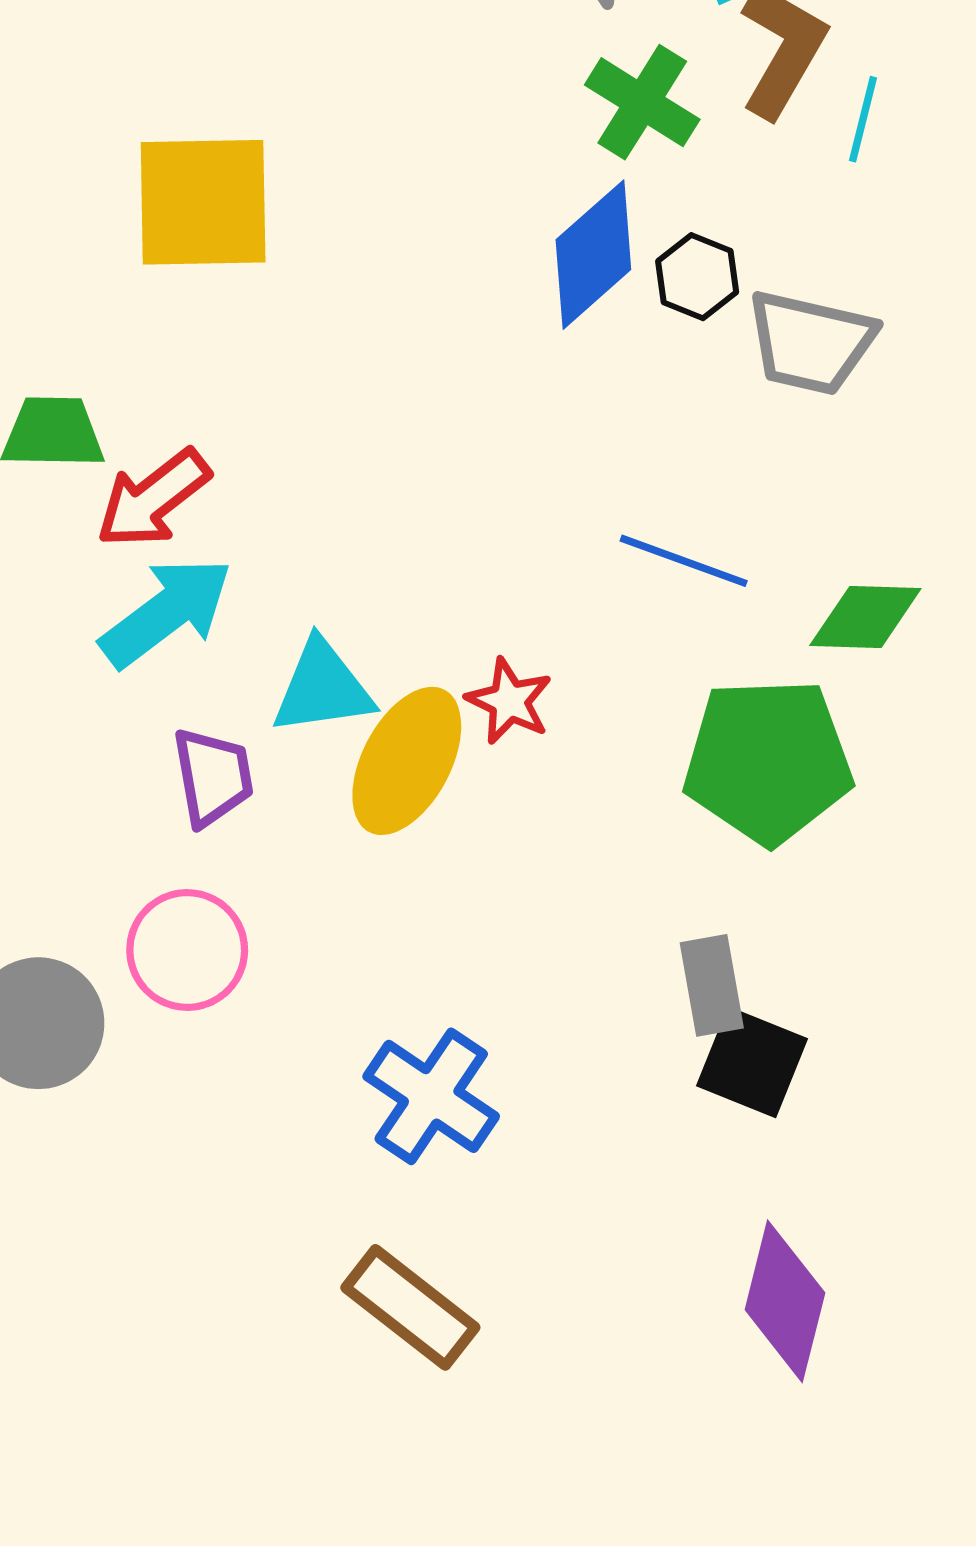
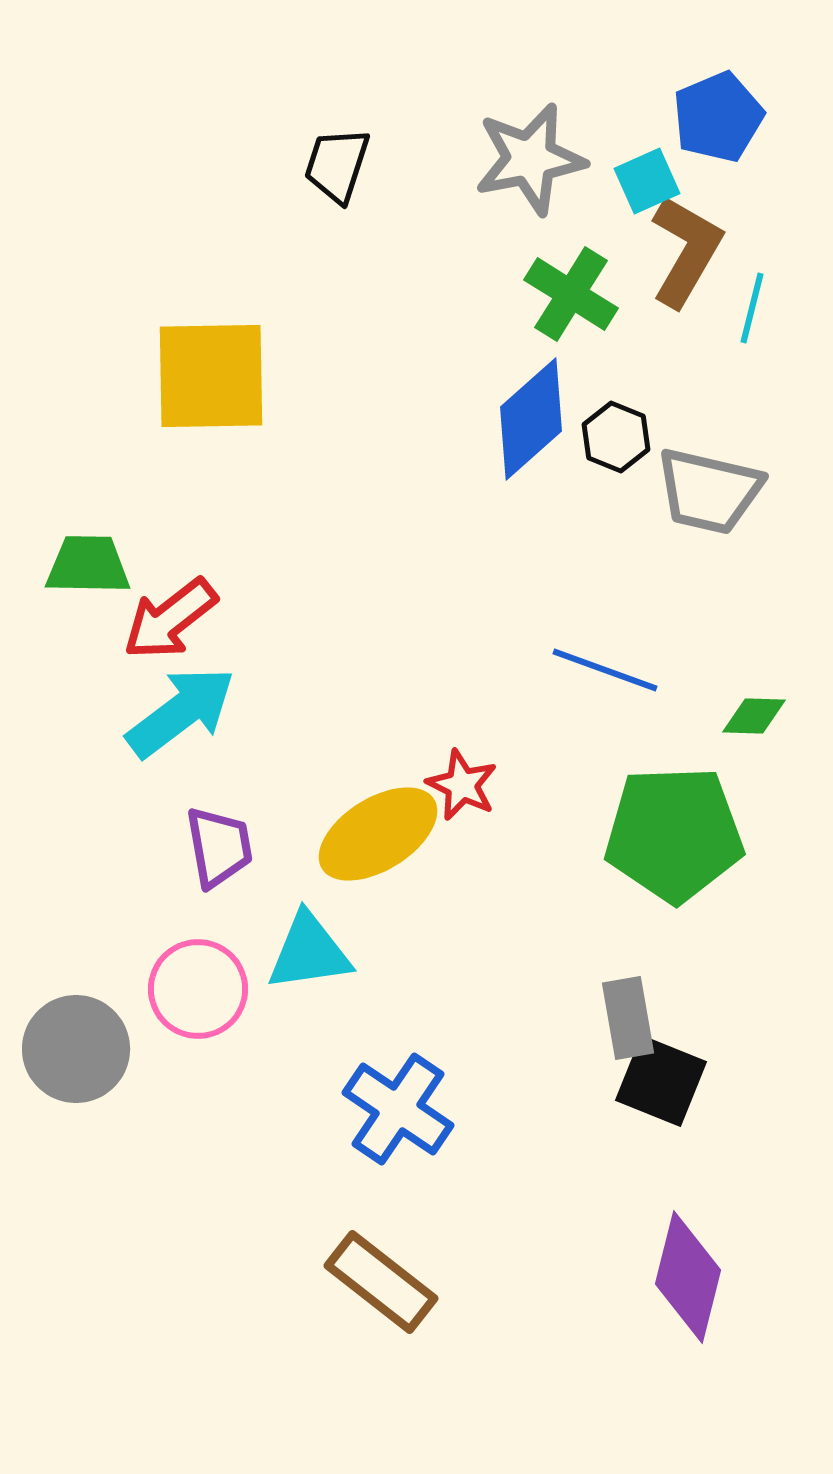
green diamond: (865, 617) -> (754, 716), size x0.7
cyan triangle: (323, 688) -> (309, 952), moved
yellow ellipse: (407, 761) -> (378, 834), turned 30

